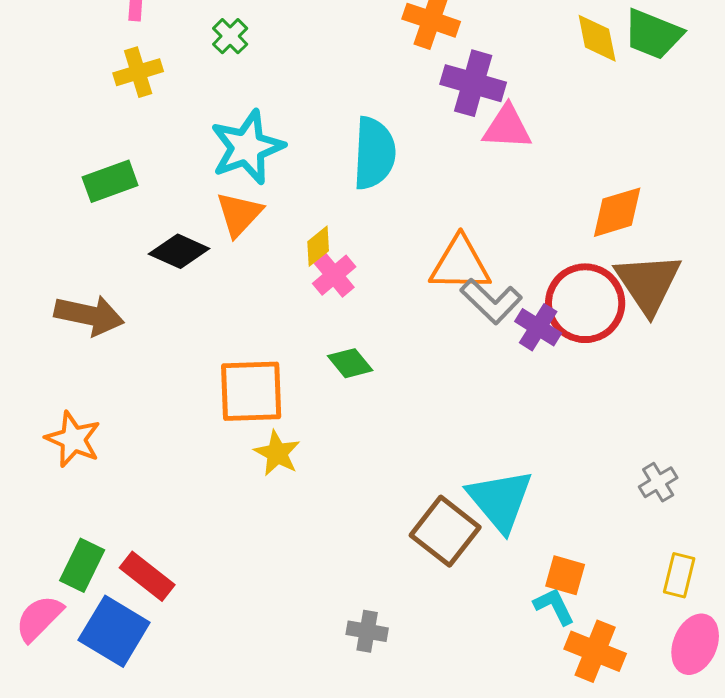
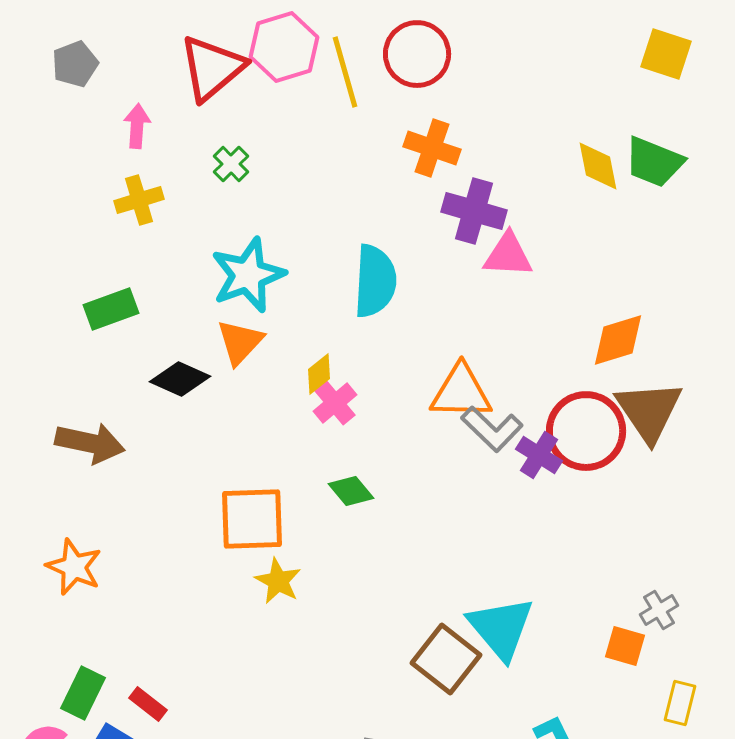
orange square: (565, 575) -> (625, 646), moved
red rectangle: (147, 576) -> (148, 704), size x0.7

